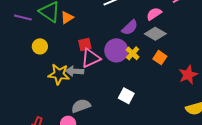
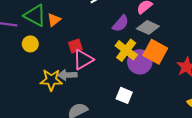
yellow circle: (40, 46) -> (30, 44), moved
purple circle: (116, 50) -> (140, 62), moved
yellow cross: (133, 53) -> (126, 50), size x1.5
orange square: (160, 58) -> (155, 52), size x1.6

